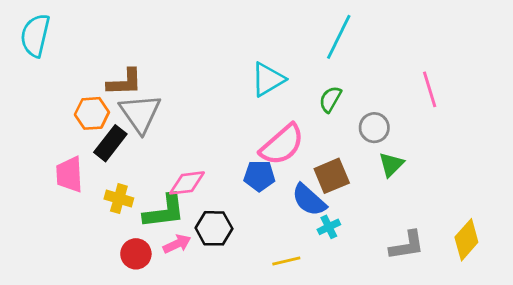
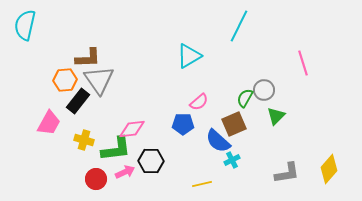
green semicircle: (330, 99) -> (245, 98), moved
pink semicircle: (282, 145) -> (199, 102), size x0.6
pink trapezoid: (69, 174) -> (49, 123), turned -148

